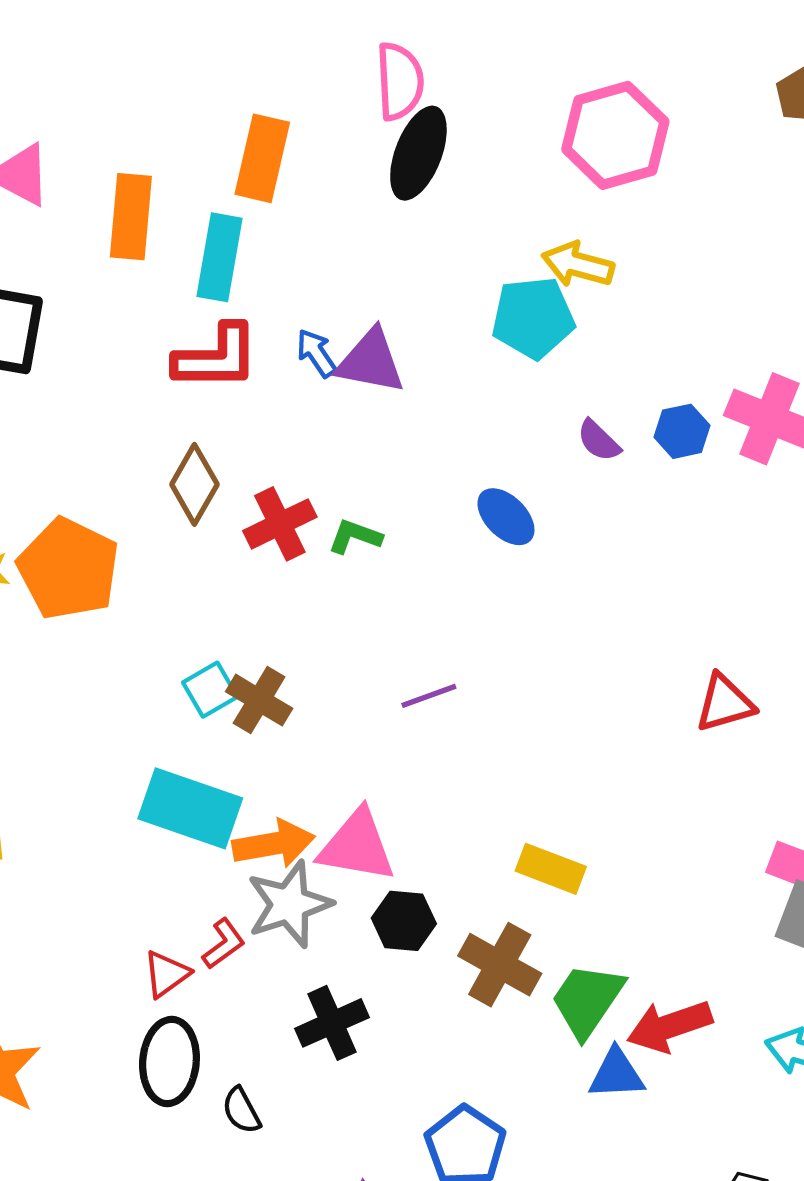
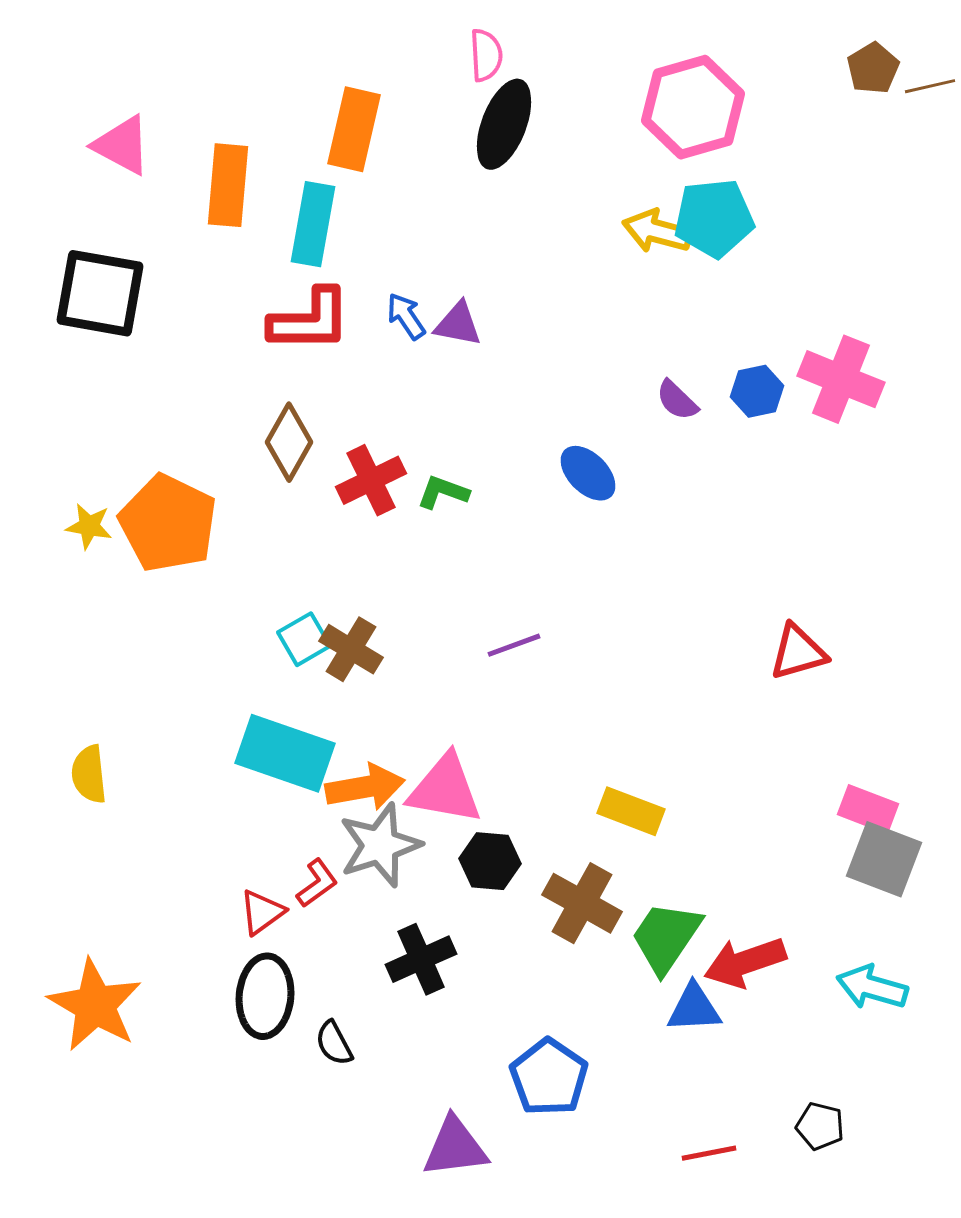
pink semicircle: (400, 81) -> (486, 55), size x0.7
cyan pentagon: (533, 318) -> (714, 218), moved
purple triangle: (371, 361) -> (458, 324), size x0.7

